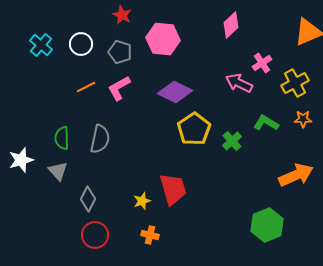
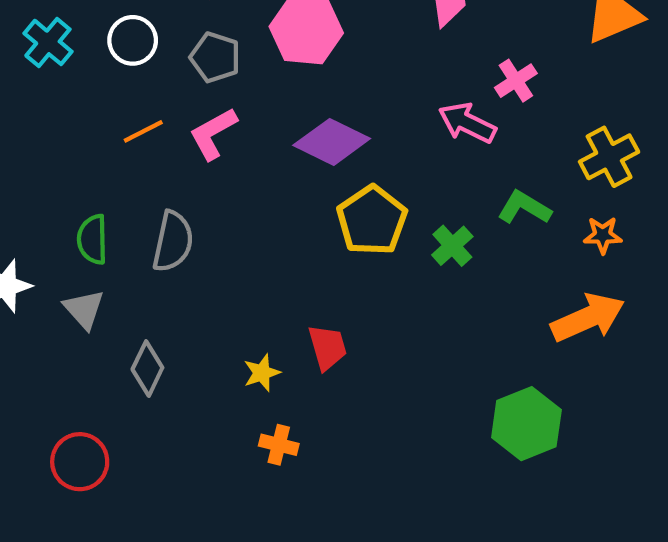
yellow cross: (295, 83) -> (609, 157), moved
orange star: (303, 119) -> (603, 235), moved
red trapezoid: (173, 189) -> (327, 347), size x0.7
red circle: (95, 235) -> (80, 462), moved

